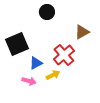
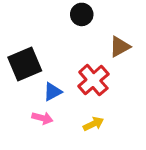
black circle: (47, 12) -> (82, 14), moved
yellow arrow: (53, 75) -> (93, 124), moved

